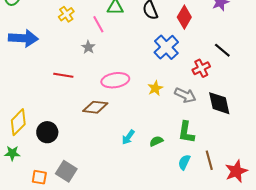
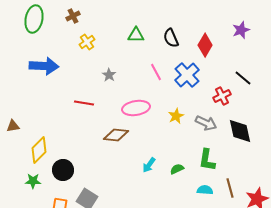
pink line: (98, 24) -> (156, 72), moved
black circle: (47, 132) -> (63, 170), moved
cyan semicircle: (184, 162) -> (205, 190), turned 70

